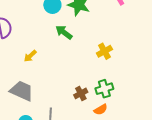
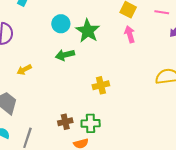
green arrow: (64, 32) -> (65, 55), turned -66

